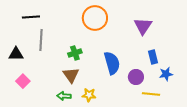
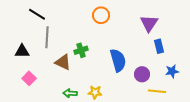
black line: (31, 17) -> (37, 14), turned 36
orange circle: (95, 18) -> (101, 15), size x0.7
blue rectangle: (153, 57) -> (159, 46), moved
brown triangle: (71, 75) -> (63, 62), moved, turned -30

